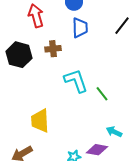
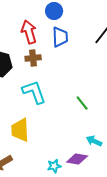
red arrow: (36, 16) -> (29, 32), moved
cyan L-shape: (76, 81) -> (34, 92), moved

